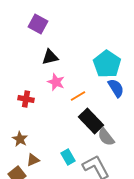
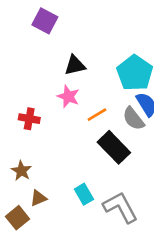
black triangle: (50, 57) -> (75, 65), moved
gray semicircle: (106, 137) -> (133, 119), moved

